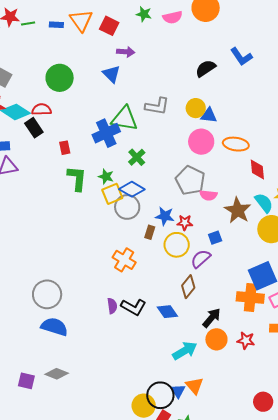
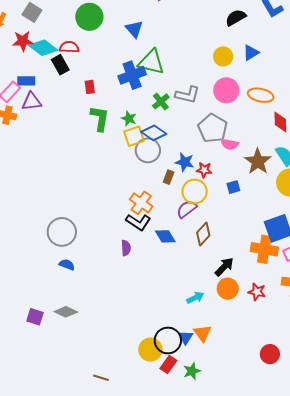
blue triangle: (111, 74) -> (134, 29), moved
gray L-shape: (157, 106) -> (187, 95), moved
blue triangle: (209, 115) -> (251, 53), moved, turned -42
purple semicircle: (201, 259) -> (187, 209), moved
black L-shape: (133, 307) -> (138, 222), moved
blue diamond: (167, 312) -> (165, 236), moved
blue semicircle: (54, 327) -> (67, 265), size x0.6
cyan arrow: (185, 351) -> (195, 298), size x0.7

